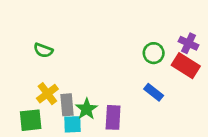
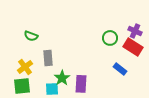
blue rectangle: (154, 92) -> (120, 69), moved
yellow cross: (47, 94) -> (25, 67), moved
gray rectangle: (67, 105) -> (48, 58), moved

